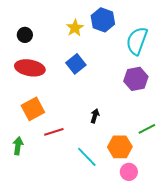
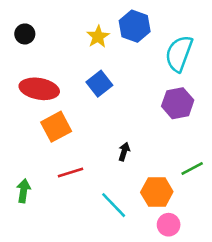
black circle: (25, 35) -> (25, 34), moved
orange square: (33, 109) -> (56, 127), moved

